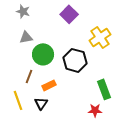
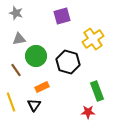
purple square: (69, 14) -> (62, 16), turned 30
brown line: (29, 76) -> (16, 70), moved, turned -56

